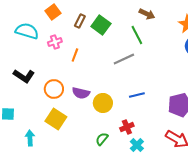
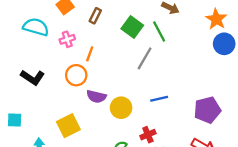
green square: (101, 25) -> (132, 27), moved
gray line: (124, 59) -> (145, 58), turned -35
orange circle: (54, 89) -> (76, 75), moved
yellow square: (56, 119) -> (68, 126), turned 30

